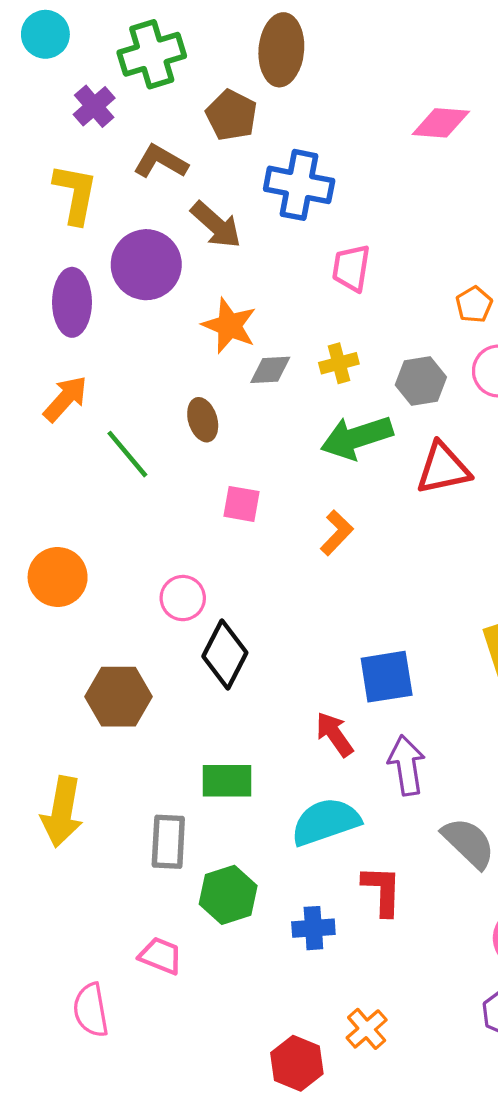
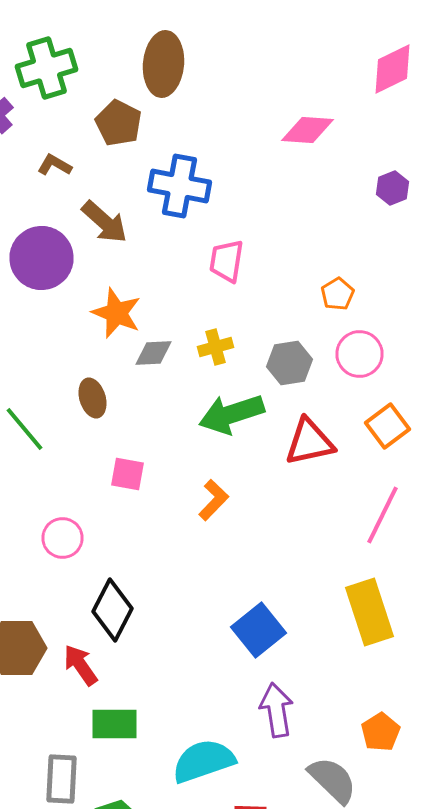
brown L-shape: (161, 162) -> (54, 165), size x0.7
pink circle: (183, 598) -> (62, 538), moved
blue square: (387, 677) -> (258, 630), turned -30
red arrow: (334, 734) -> (80, 665), moved

